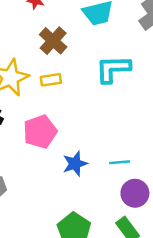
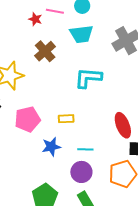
yellow rectangle: (51, 80) -> (66, 119), moved
purple circle: (135, 193) -> (81, 172), moved

